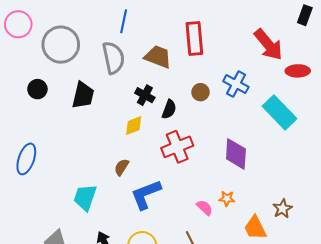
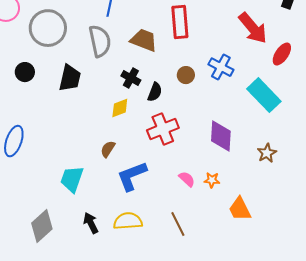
red ellipse: (298, 71) -> (282, 54), turned -55
pink semicircle: (205, 208) -> (187, 179), moved
brown star: (283, 209) -> (267, 153), moved

